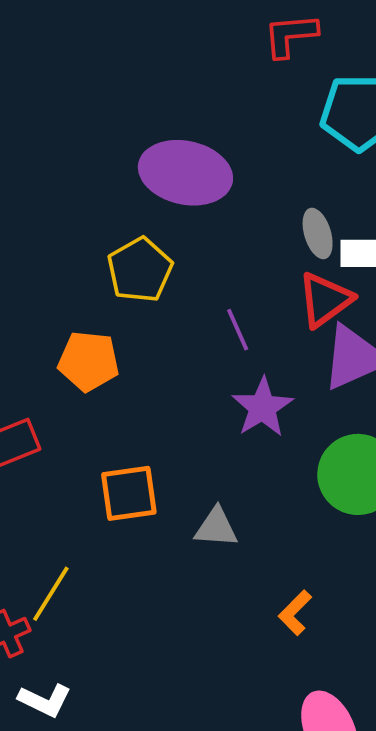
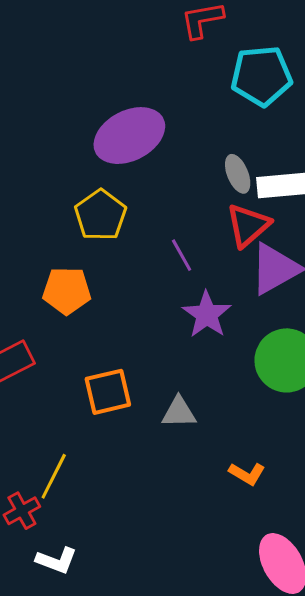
purple ellipse: (185, 173) -> (129, 136), turned -34
orange L-shape: (295, 613) -> (247, 474), turned -99

